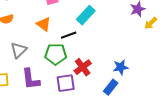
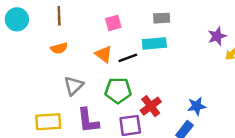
cyan rectangle: (86, 15) -> (154, 43), turned 42
black line: (69, 35) -> (128, 58), moved

